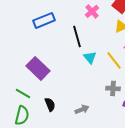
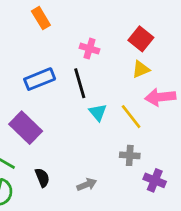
pink cross: (92, 11) -> (89, 49), moved, turned -32
blue rectangle: (44, 20) -> (40, 79), moved

